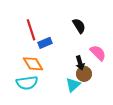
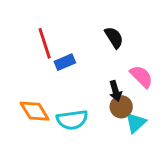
orange diamond: (33, 64) -> (35, 111), moved
cyan semicircle: (27, 83) -> (72, 120), moved
cyan triangle: (73, 85) -> (136, 123), moved

